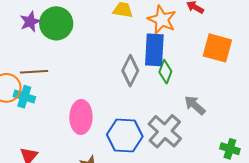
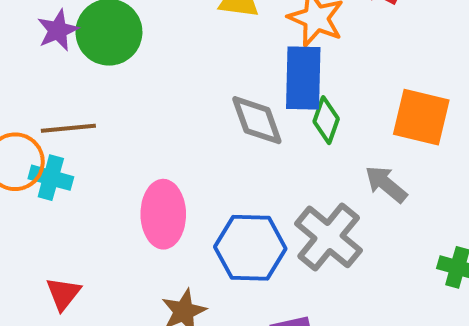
orange square: (217, 48) -> (421, 117), moved
gray diamond: (130, 71) -> (257, 120), turned -44

